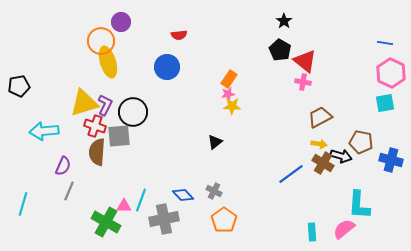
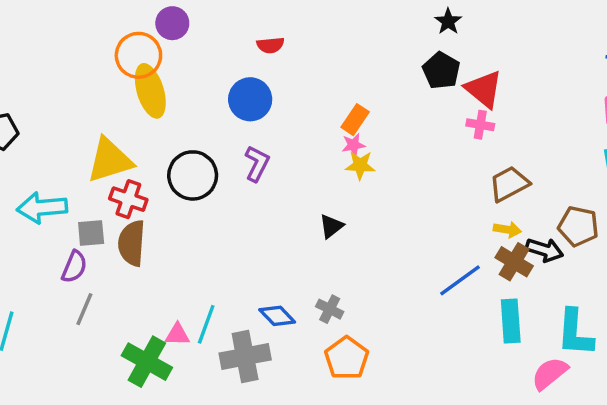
purple L-shape: (105, 105) -> (257, 164), moved
gray square: (119, 136) -> (91, 233), moved, size x0.7
cyan rectangle: (312, 232) -> (511, 321), moved, size x1.4

